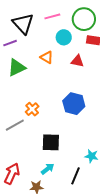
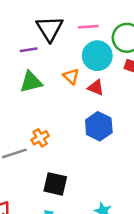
cyan circle: (64, 37) -> (97, 56), size x1.5
red triangle: (77, 61) -> (96, 88), moved
blue hexagon: (74, 104) -> (99, 126), moved

